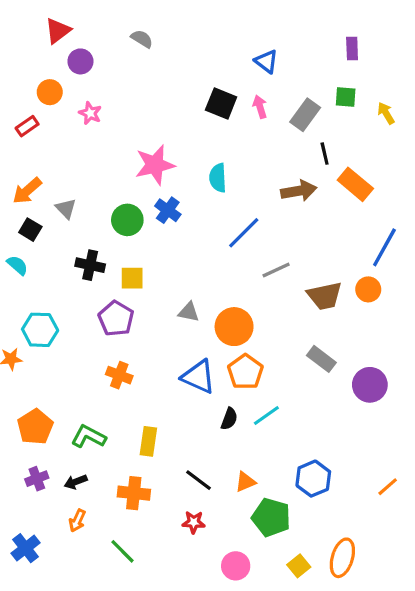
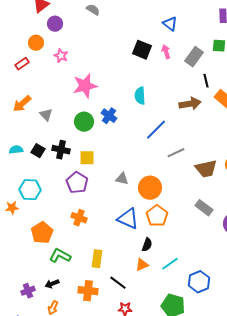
pink star: (155, 165) -> (85, 86), moved
black square: (30, 230) -> (38, 151), moved
cyan semicircle: (17, 265) -> (16, 150), turned -48
cyan line: (266, 416) -> (170, 264), moved
orange pentagon: (35, 427) -> (42, 233), moved
purple cross: (37, 479) -> (28, 291), moved
black line: (198, 480) -> (118, 283), moved
orange triangle: (245, 482) -> (142, 265), moved

